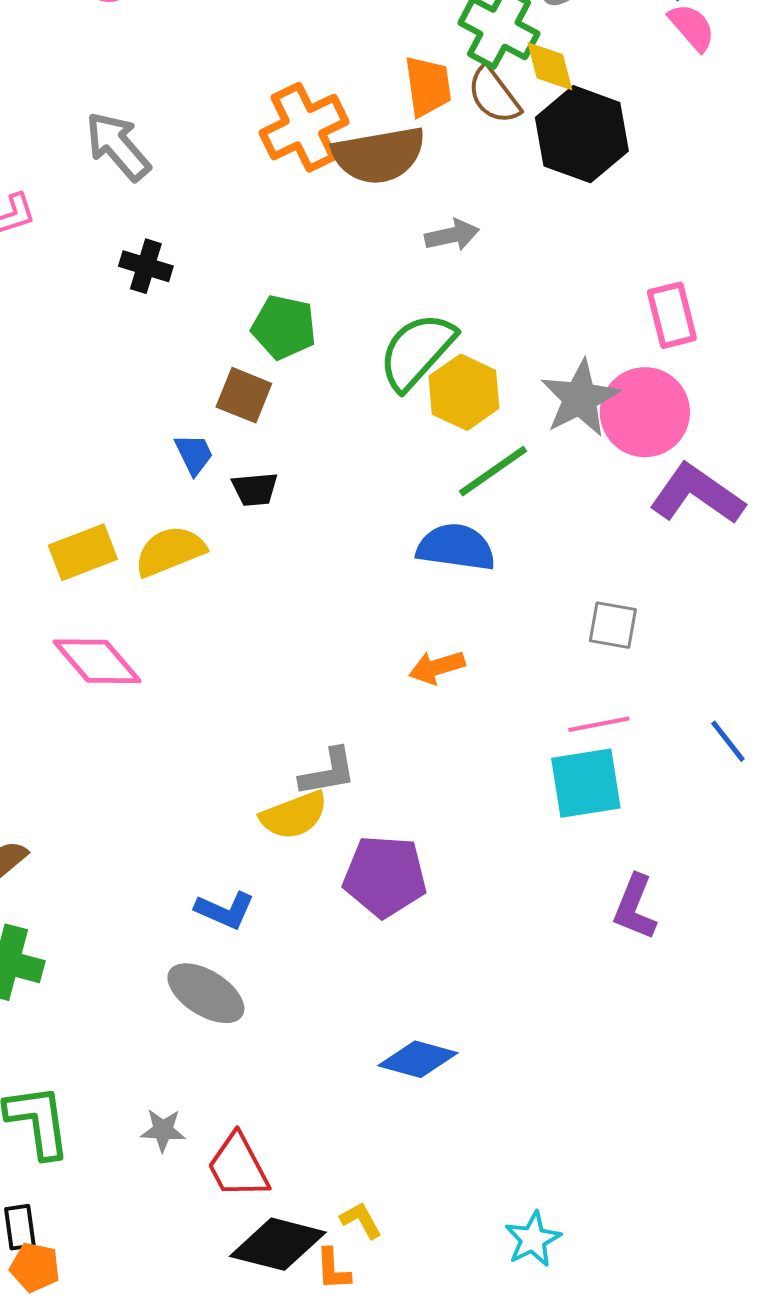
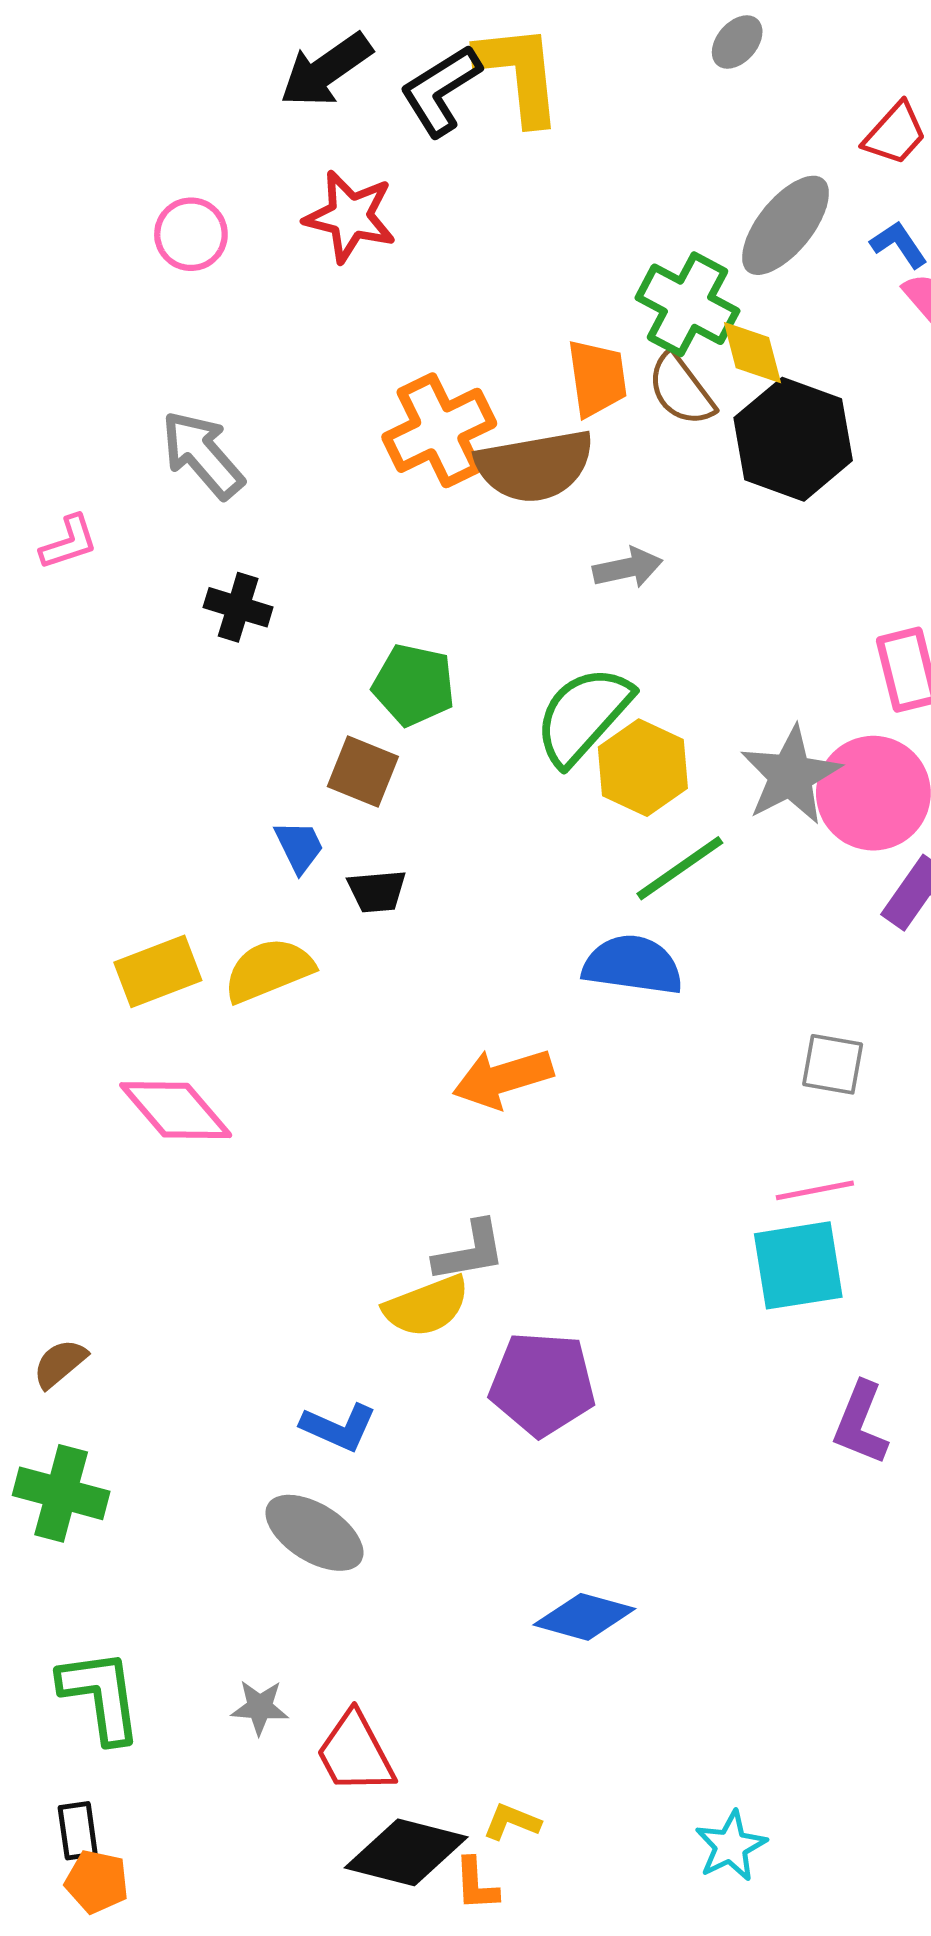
orange arrow: (437, 667) -> (503, 1078), moved, size x1.4
yellow L-shape: (361, 1220) -> (512, 1822), turned -39

